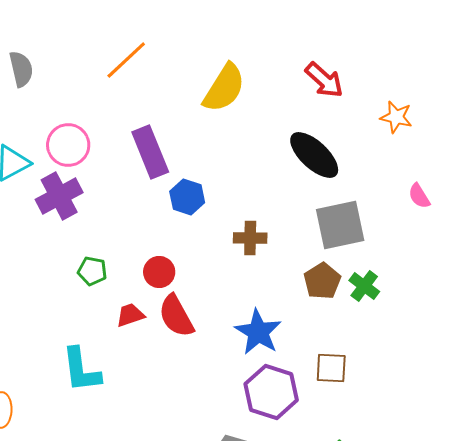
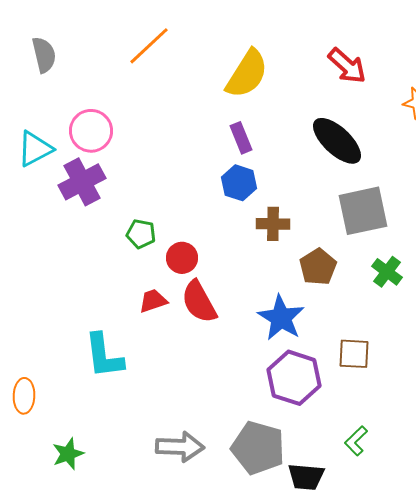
purple rectangle: (150, 152) -> (241, 138), moved, size x0.6
blue hexagon: (187, 197) -> (239, 183), moved
green pentagon: (92, 271) -> (141, 234), moved
brown pentagon: (322, 281) -> (318, 267), moved

